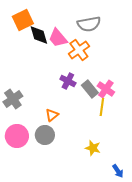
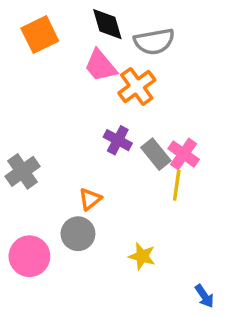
black diamond: (39, 35) -> (107, 24), moved
pink circle: (17, 136) -> (29, 256), moved
yellow star: (93, 148) -> (142, 256), moved

